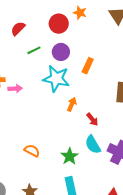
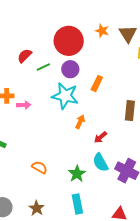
orange star: (80, 13) -> (102, 31), moved
red circle: (59, 24) -> (69, 41), size x1.5
red semicircle: (18, 29) -> (25, 56), moved
red arrow: (92, 119) -> (100, 137), turned 88

